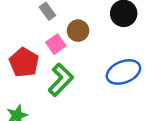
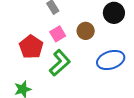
brown circle: (78, 31) -> (86, 31), moved

